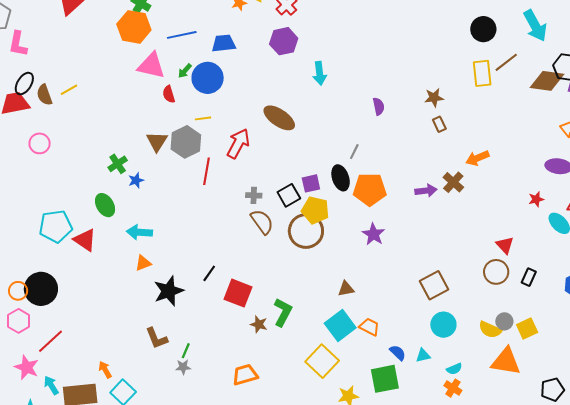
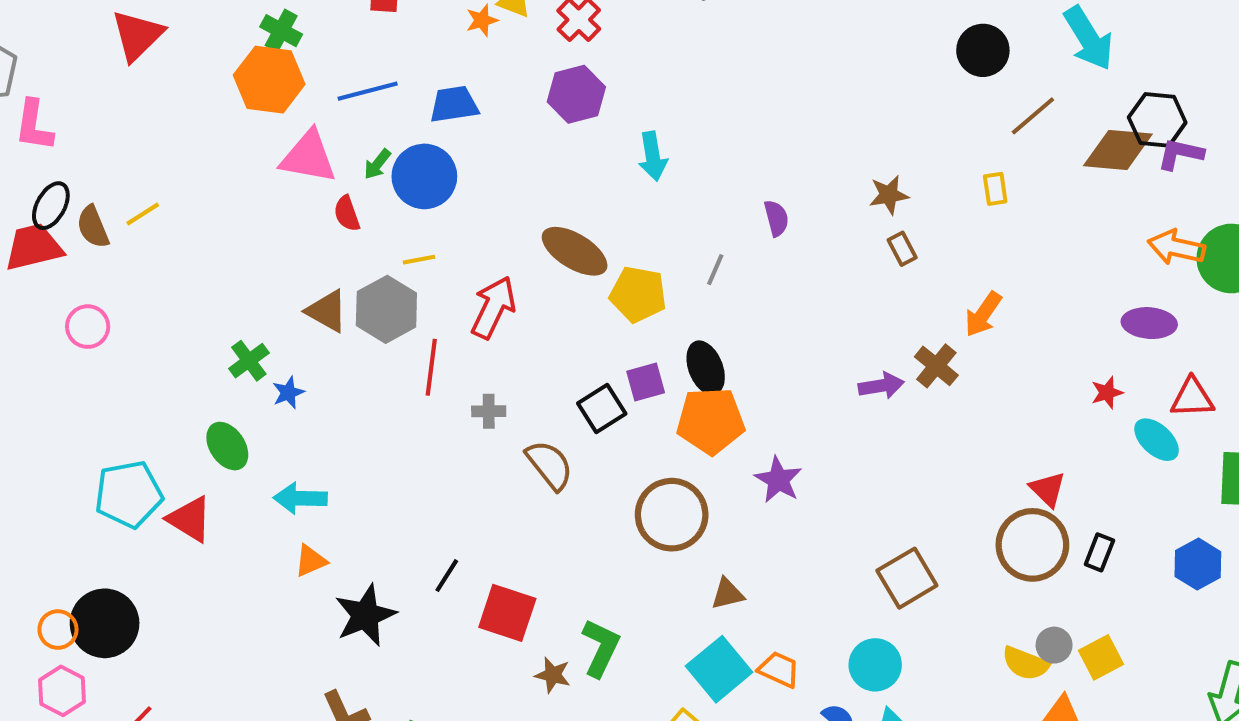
yellow rectangle: (482, 73) -> (995, 189), moved, size x0.6
brown triangle: (157, 141) -> (327, 311), turned -30
gray line: (354, 152) -> (715, 270), moved
orange arrow: (477, 158) -> (983, 314), turned -30
orange pentagon: (370, 189) -> (711, 421), moved
gray cross: (254, 195) -> (489, 411), moved
yellow pentagon: (315, 210) -> (638, 294), moved
brown circle: (306, 231) -> (672, 515), moved
brown circle: (496, 272) -> (1032, 545), size x1.4
cyan circle: (443, 325) -> (875, 665), moved

